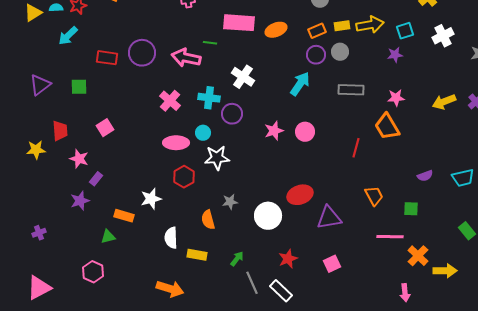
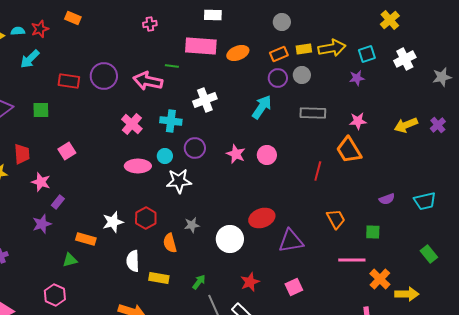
white cross: (243, 77) -> (205, 100), turned 35
purple circle: (232, 114) -> (195, 148), moved
pink star: (274, 131) -> (236, 154), turned -30
red hexagon: (184, 177) -> (146, 218), moved

